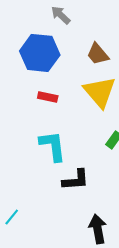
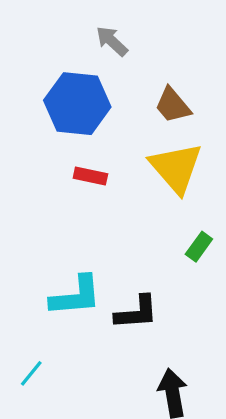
cyan L-shape: (53, 146) -> (76, 296), moved, turned 92

